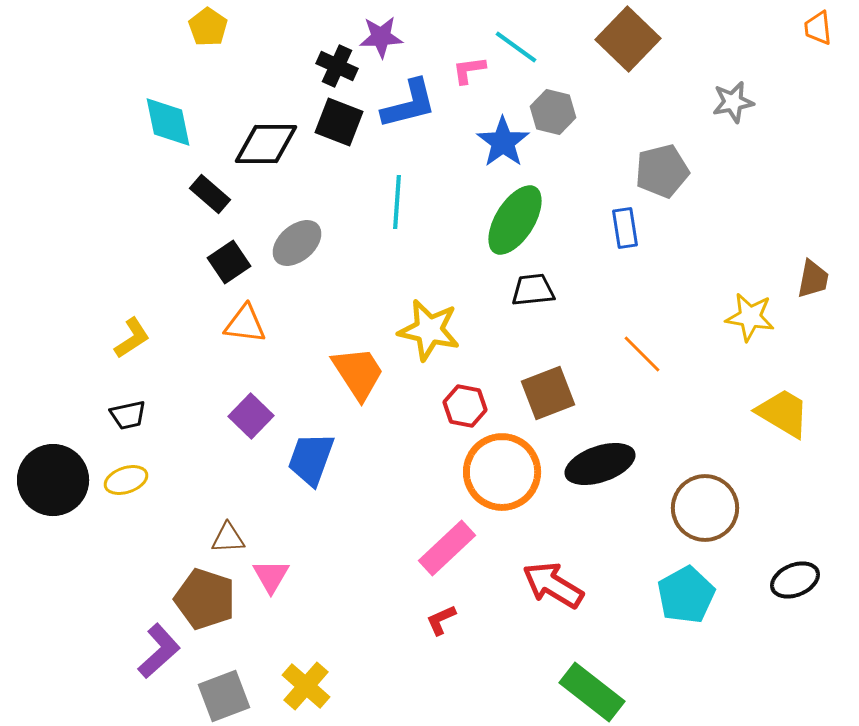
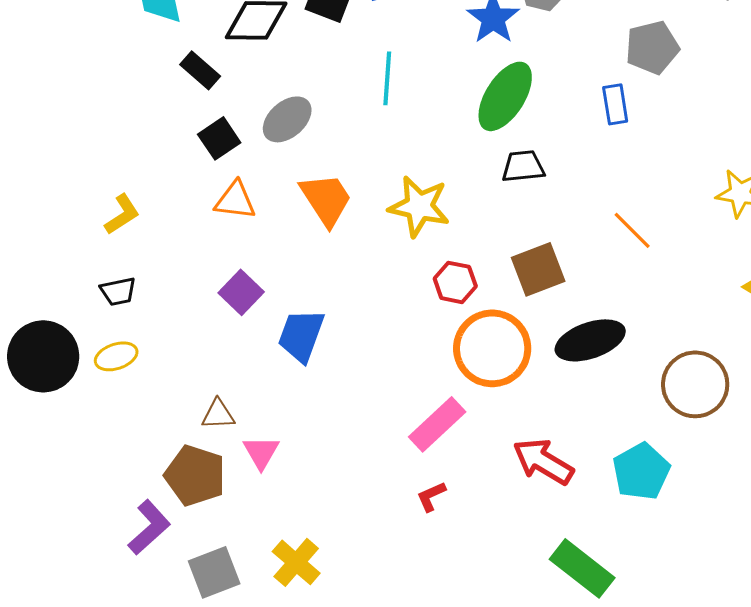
orange trapezoid: (358, 373) -> (326, 199), moved
cyan pentagon: (686, 595) -> (641, 471), moved

